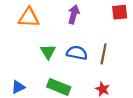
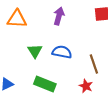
brown line: (104, 54) -> (94, 64), moved, turned -30

